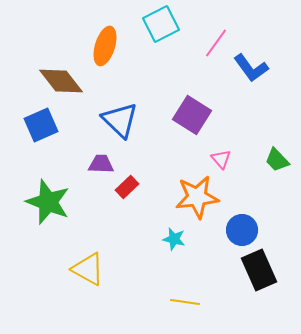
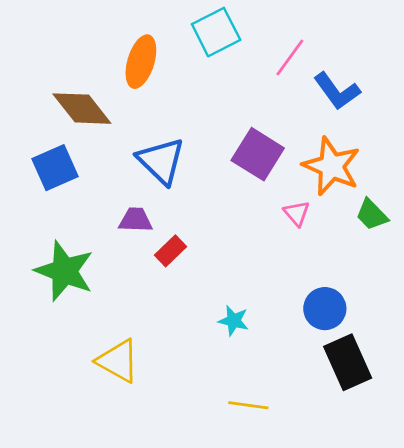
orange star: (197, 197) -> (332, 166), moved, turned 30

